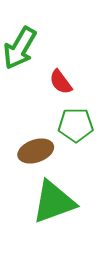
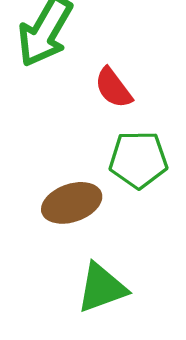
green triangle: (54, 202) -> (102, 288), size x0.7

